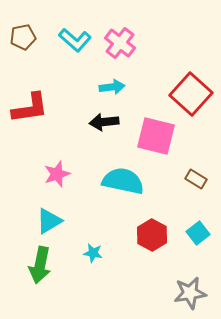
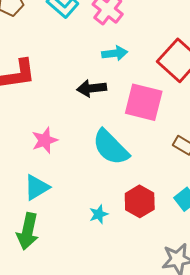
cyan arrow: (112, 87) -> (115, 53), moved
cyan semicircle: (123, 181) -> (111, 147), turned -147
cyan star: (93, 253) -> (99, 214), moved, turned -30

